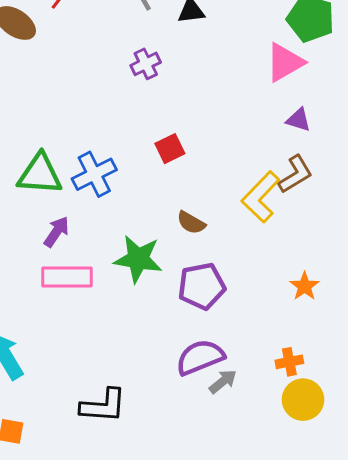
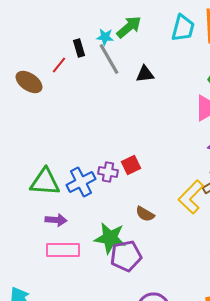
purple cross: (146, 64) -> (108, 172), moved, turned 36
purple arrow: (56, 232) -> (56, 220), turned 60
purple pentagon: (202, 286) -> (126, 256), moved

